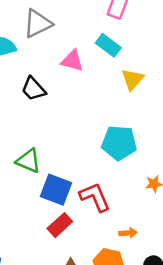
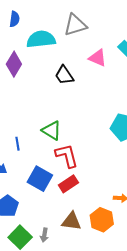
blue square: (56, 190) -> (40, 179), moved
red L-shape: (95, 197) -> (67, 156), moved

